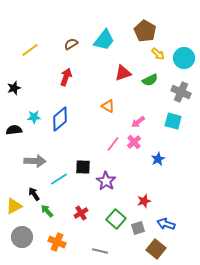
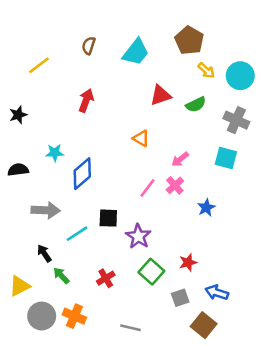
brown semicircle: (71, 44) -> (89, 46), moved, turned -40
cyan star: (34, 117) -> (55, 153), moved
blue diamond: (60, 119) -> (82, 174), moved
yellow triangle: (14, 206) -> (19, 286), moved
green square: (116, 219) -> (151, 272), moved
gray circle: (22, 237) -> (42, 316), moved

